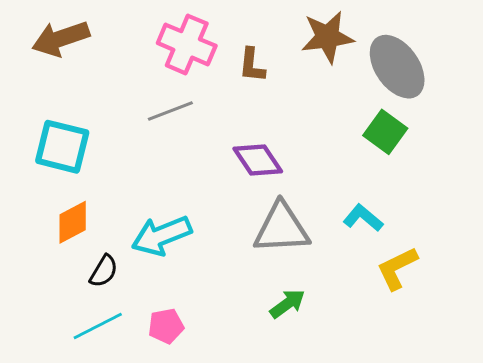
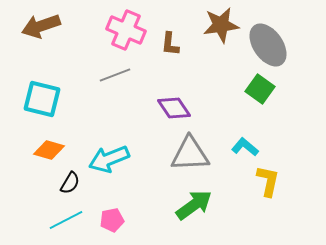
orange diamond: (73, 222) -> (49, 150), turned 44
yellow L-shape: (397, 268) -> (268, 181), turned 128
green arrow: (287, 304) -> (194, 205), size x1.5

